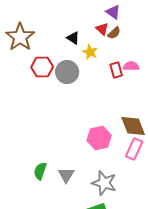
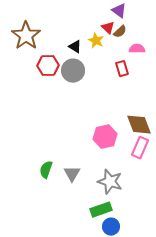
black triangle: (73, 38) -> (75, 47), moved
yellow star: (90, 52) -> (96, 41), moved
pink semicircle: (131, 66) -> (137, 49), moved

